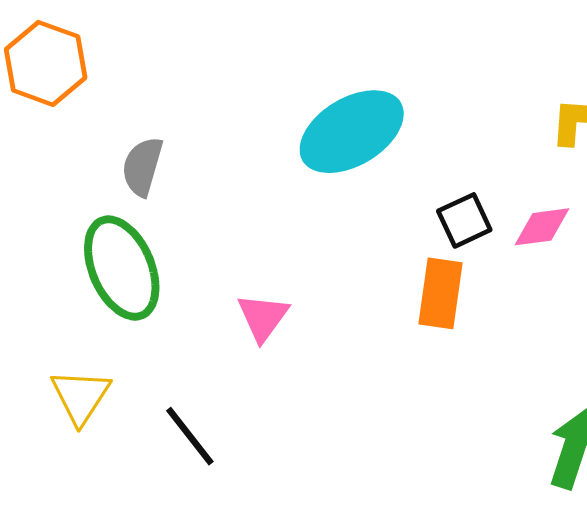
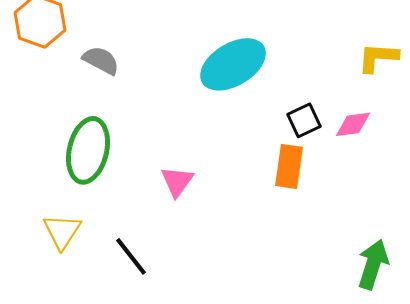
gray semicircle: (142, 167) -> (101, 60), moved, turned 102
green ellipse: (122, 268) -> (88, 150), turned 36

